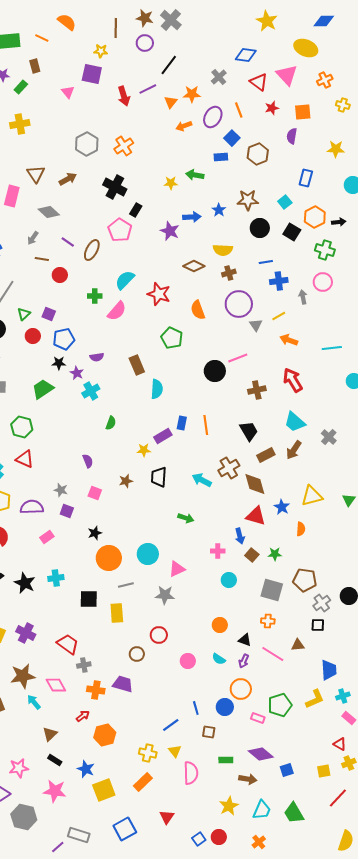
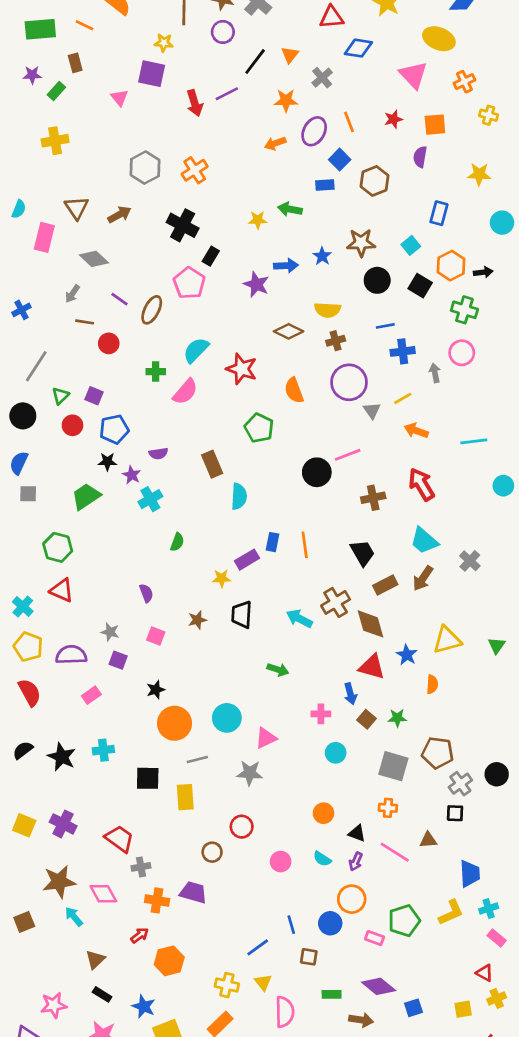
red triangle: (259, 82) -> (332, 17), moved, turned -42
orange triangle: (171, 102) -> (290, 55), moved

